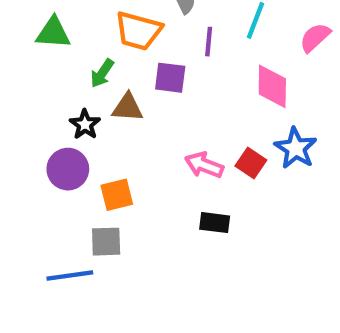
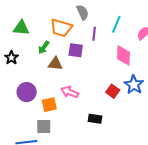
black star: (85, 124) -> (11, 58), moved
pink arrow: (204, 165) -> (70, 92), moved

